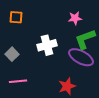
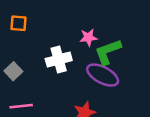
pink star: (75, 18) -> (88, 38), moved

